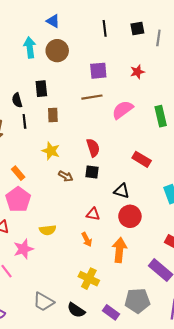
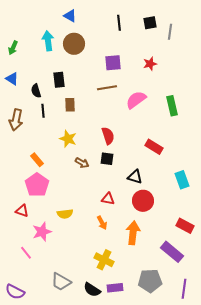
purple rectangle: (111, 312) -> (115, 288), moved, turned -42

